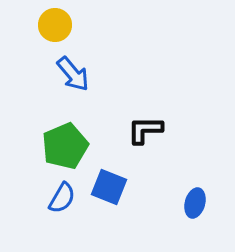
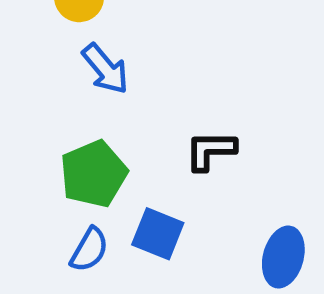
blue ellipse: (195, 203) -> (283, 257), size x1.4

